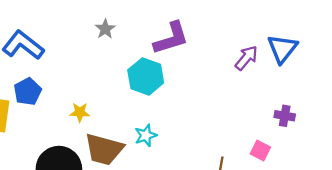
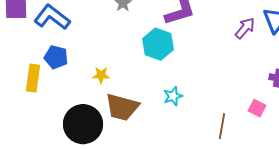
blue pentagon: (28, 91) -> (56, 57), turned -30
cyan star: (146, 135) -> (173, 96), moved

